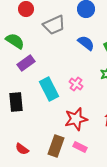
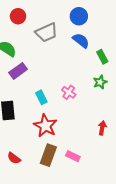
blue semicircle: (86, 43) -> (81, 41), moved
cyan rectangle: (49, 89) -> (41, 97), size x0.6
red star: (76, 119) -> (45, 126), moved, turned -30

